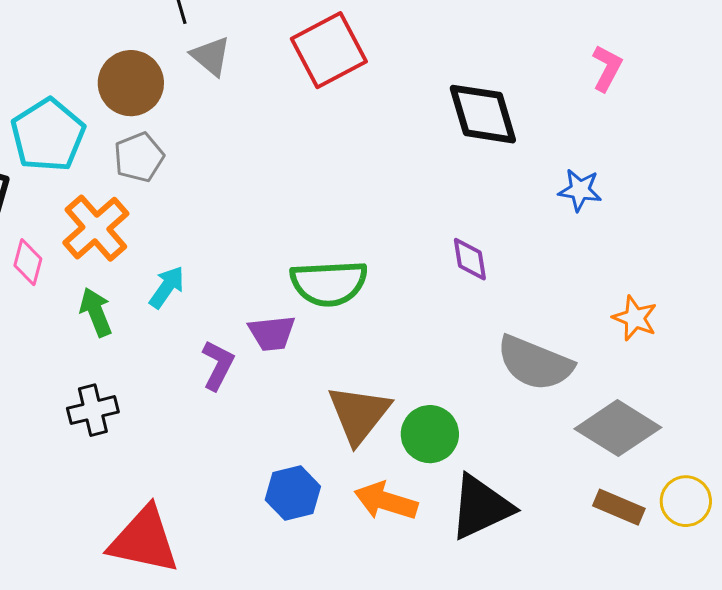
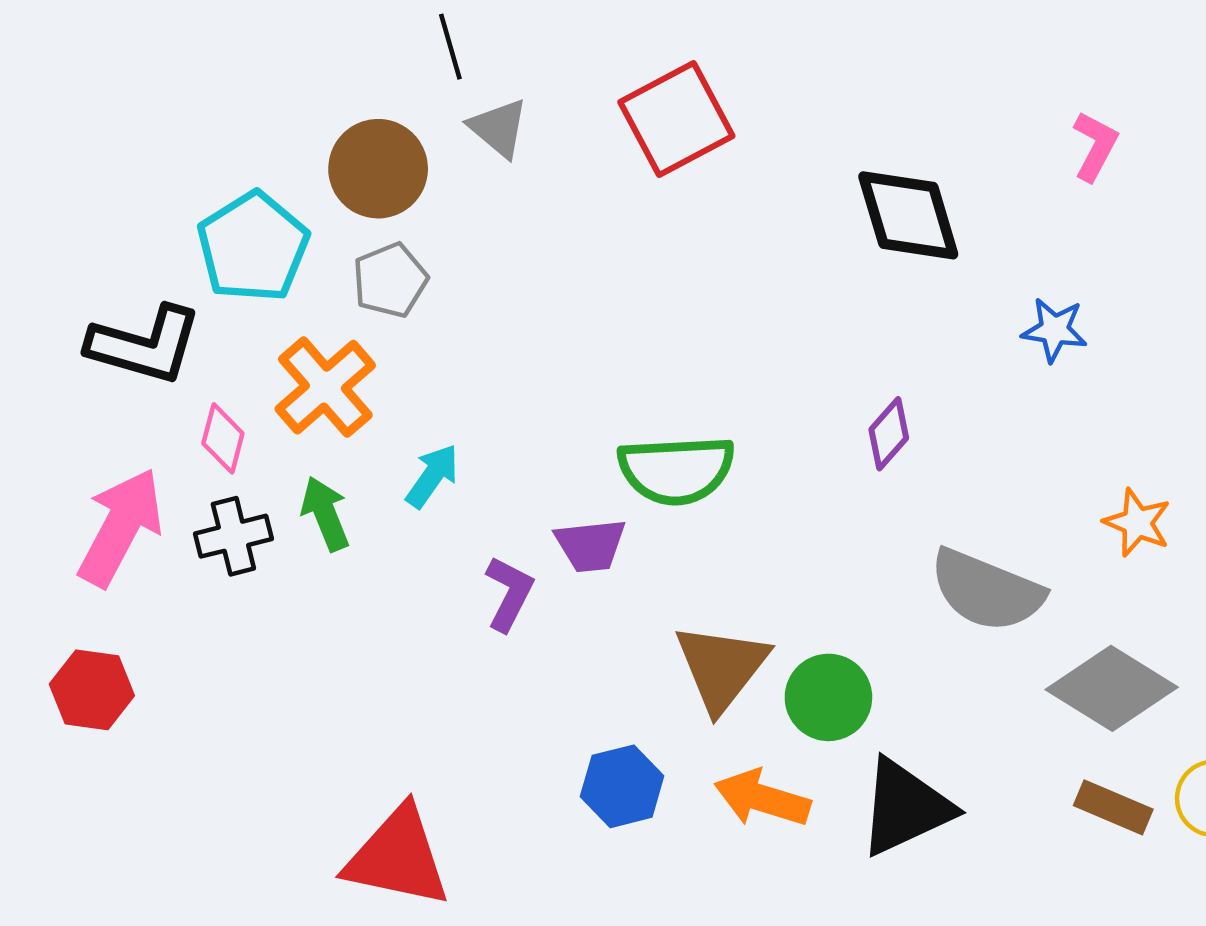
purple diamond: (470, 259) -> (889, 434), turned 51
black cross: (93, 410) -> (233, 536), moved

